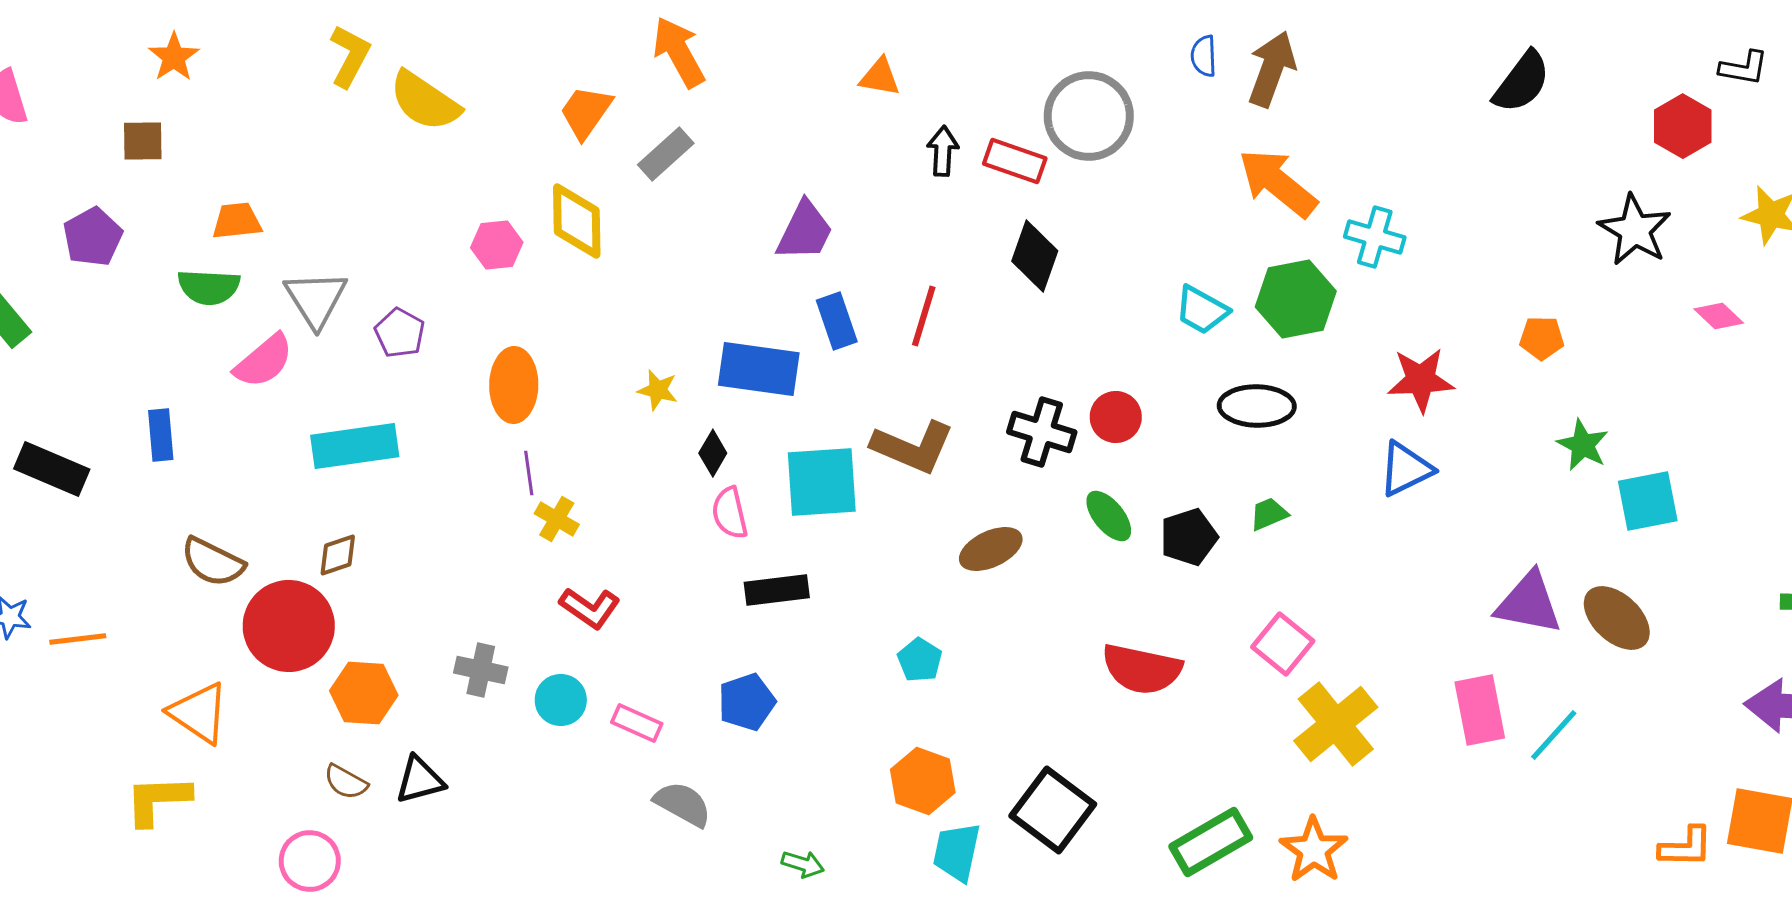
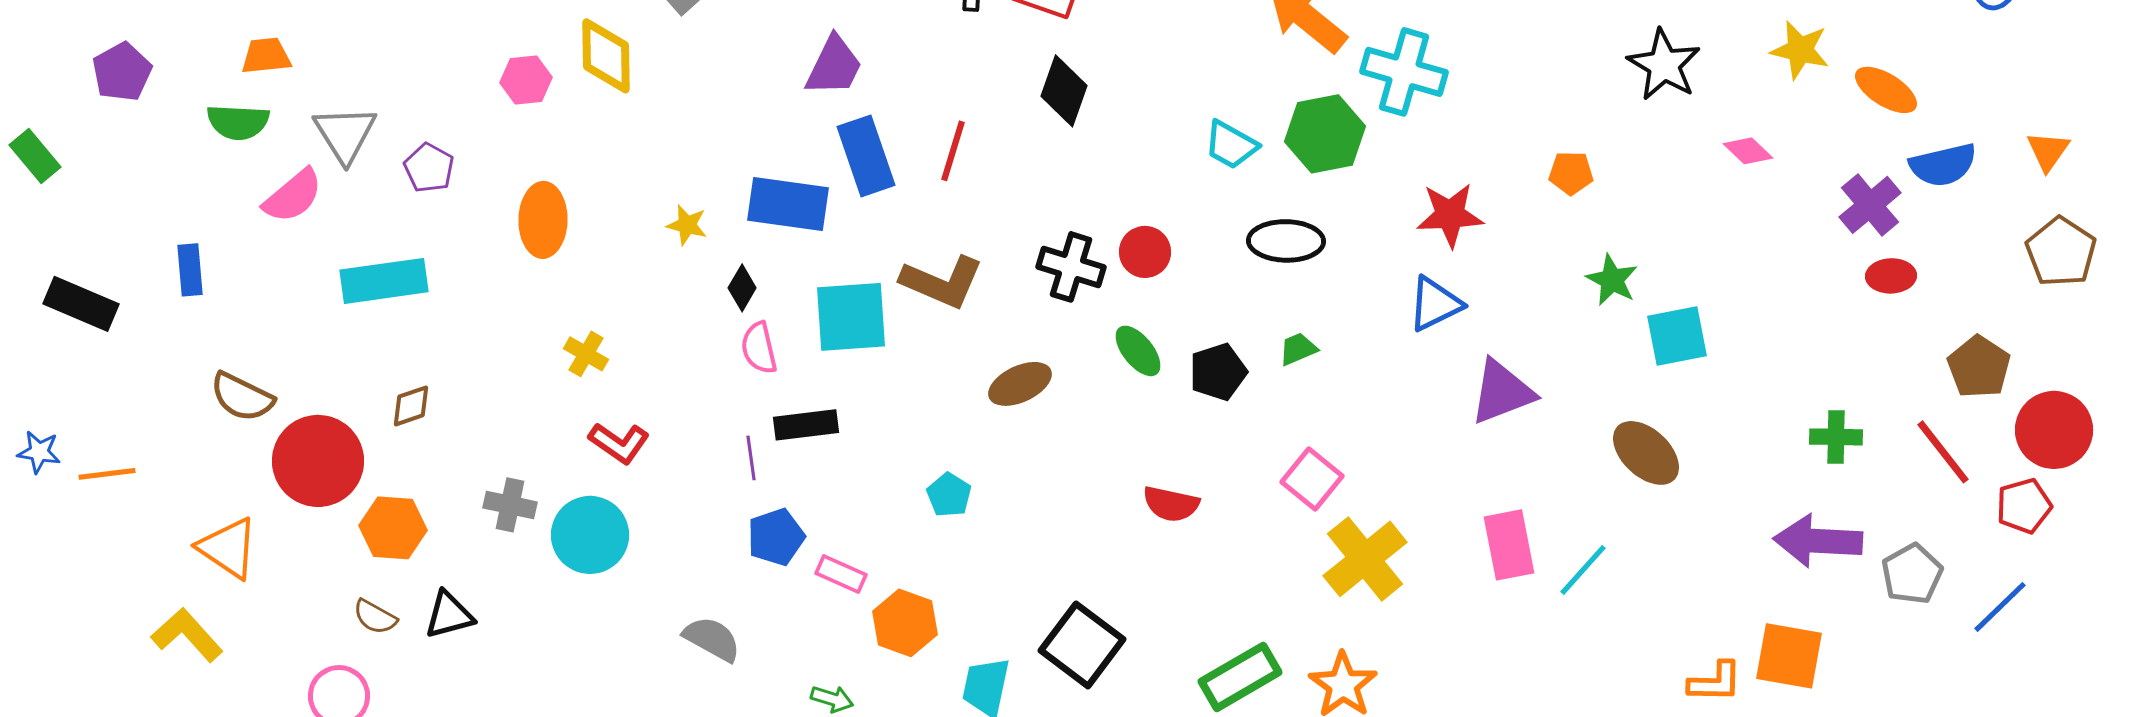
cyan cross: (1375, 237) -> (1404, 72), size x1.4
blue rectangle: (837, 321) -> (866, 156), size x1.4
purple line: (529, 473) -> (751, 458), moved
brown diamond: (338, 555) -> (411, 406), moved
purple triangle: (1529, 603) -> (1502, 392), moved, turned -32
red semicircle: (1142, 669) -> (1171, 504), size x0.7
cyan circle: (561, 700) -> (590, 535), size x1.5
pink rectangle: (637, 723) -> (841, 574), moved
orange hexagon: (923, 781) -> (905, 623), moved
yellow L-shape: (158, 800) -> (187, 635), turned 50

